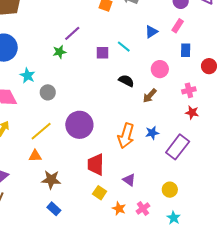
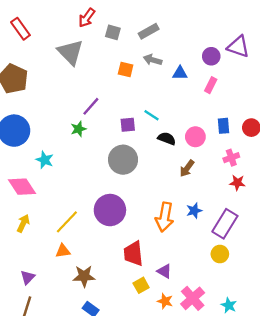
blue triangle: (151, 32) -> (180, 73), moved, turned 40
blue rectangle: (186, 50) -> (224, 126), moved
black semicircle: (126, 81) -> (167, 139), moved
gray circle: (48, 92) -> (123, 160), moved, size x1.6
purple triangle: (129, 180) -> (164, 271), moved
yellow circle: (170, 190) -> (220, 254), moved
yellow square: (100, 193) -> (141, 285), turned 32
pink cross: (143, 209) -> (193, 298), size x1.5

